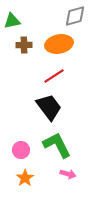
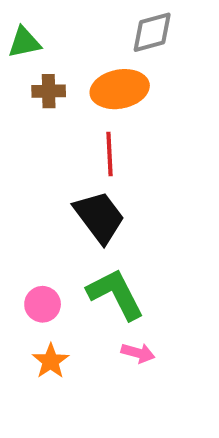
red line: (54, 76) -> (110, 154), turned -60

